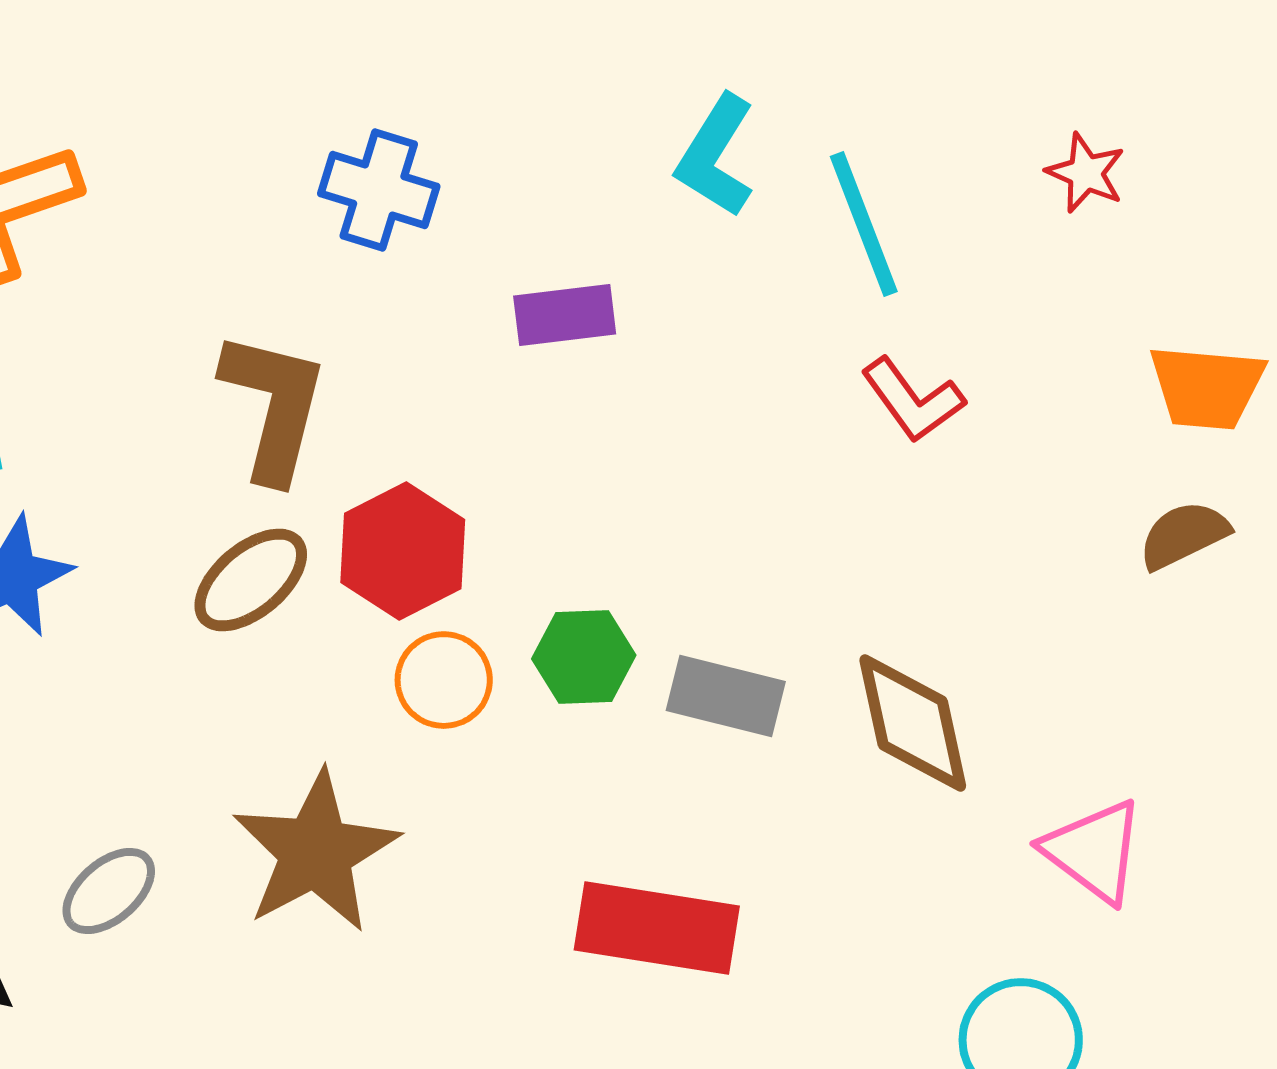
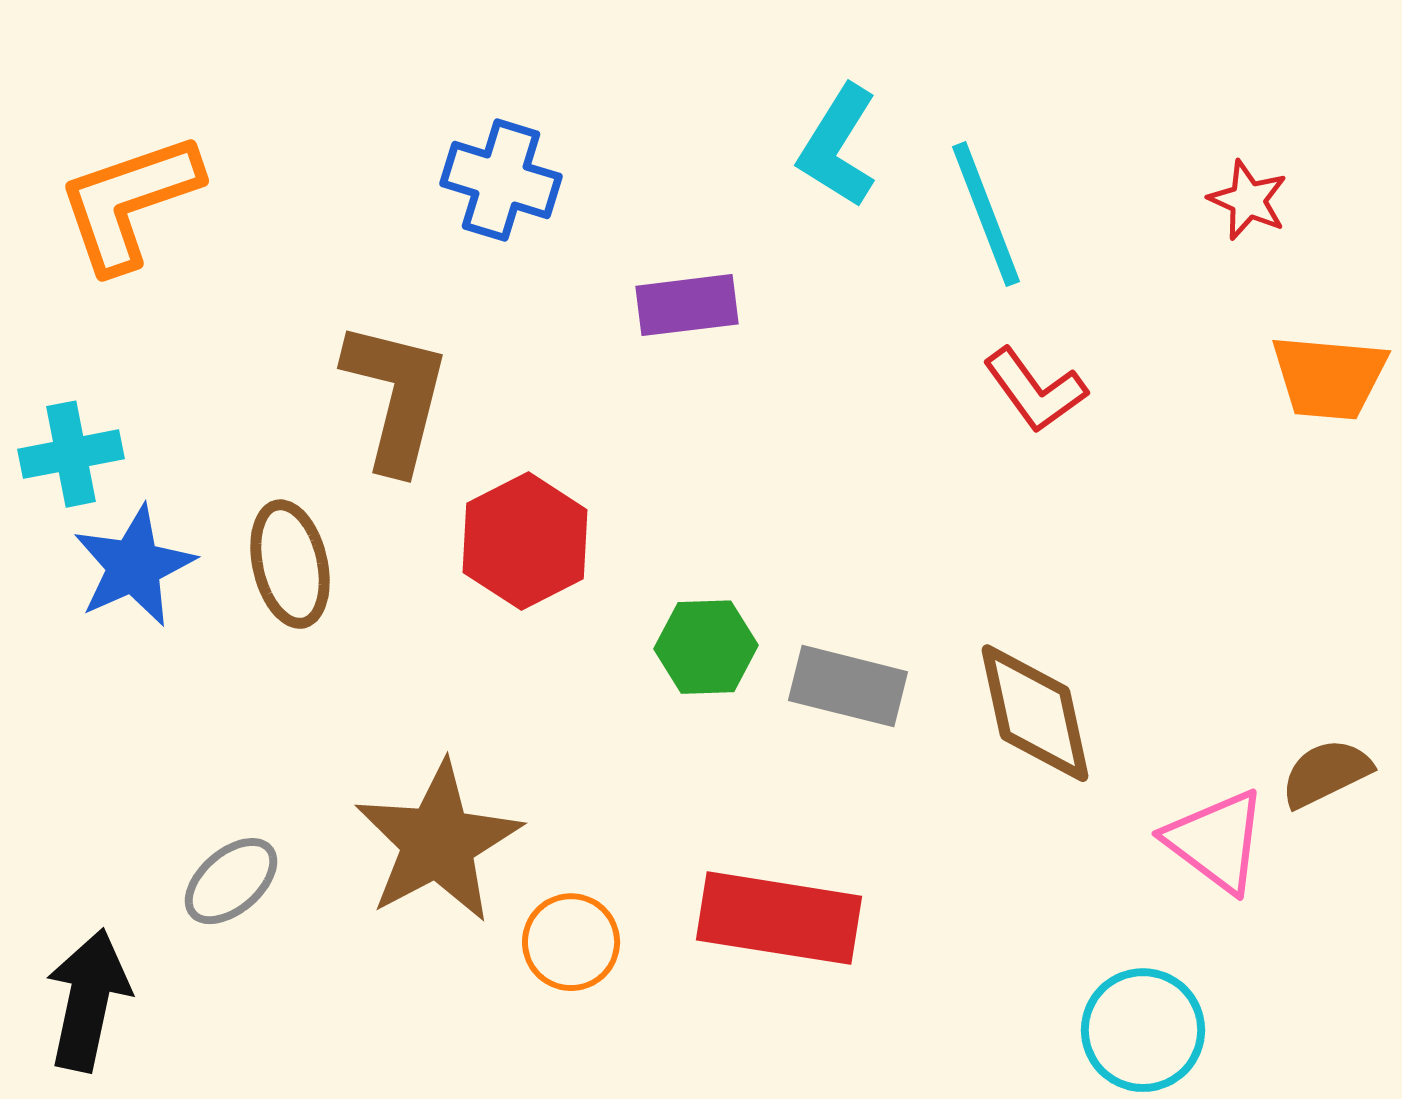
red star: (1086, 173) -> (1248, 200), moved
brown semicircle: (1184, 535) -> (1326, 773), moved
brown ellipse: (251, 580) -> (290, 564), moved, turned -63
orange circle: (444, 680) -> (571, 942), moved

